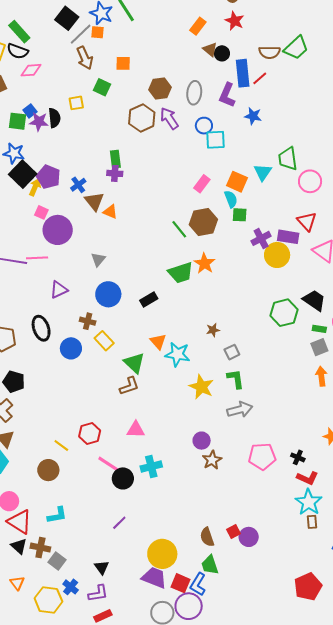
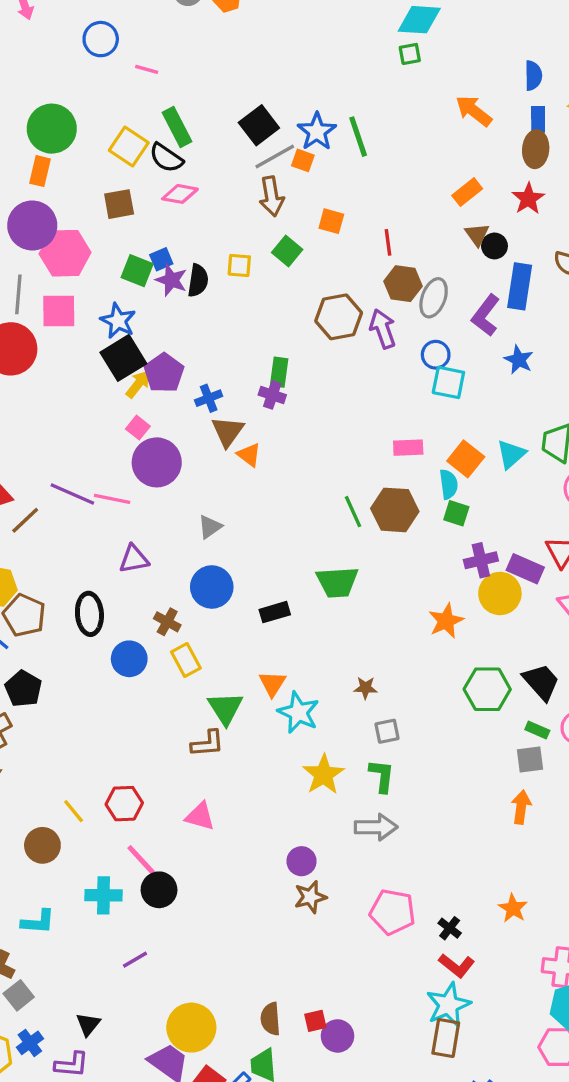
red line: (260, 78) -> (388, 242), moved, turned -70
brown hexagon: (160, 88) -> (403, 284), moved
pink rectangle: (202, 184) -> (408, 448), turned 36
orange star: (204, 263) -> (446, 621), moved
cyan cross: (151, 466) -> (104, 895), moved
brown rectangle: (312, 522) -> (446, 1038), size x1.6

